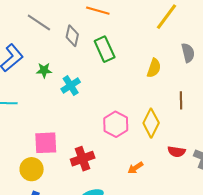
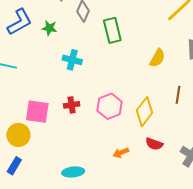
green star: (44, 70) -> (49, 28), moved
cyan cross: (71, 86) -> (72, 60), turned 36
red semicircle: (177, 152) -> (154, 144), moved
red cross: (83, 159) -> (72, 105), moved, size x0.7

